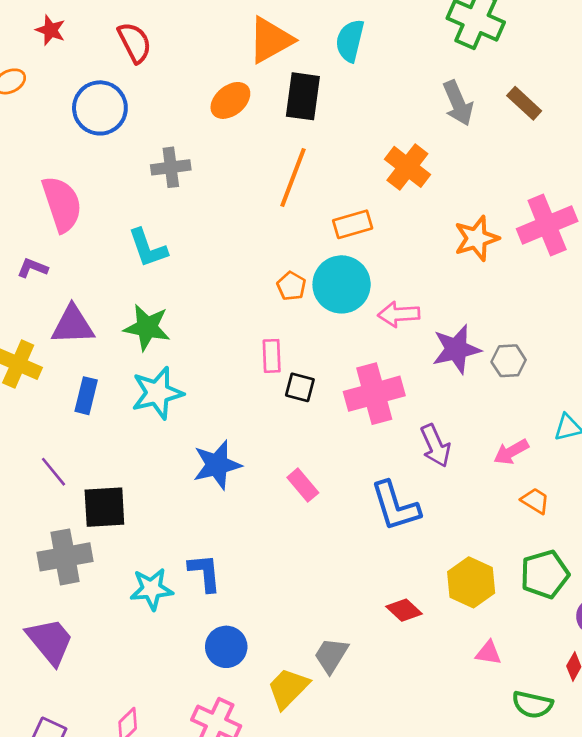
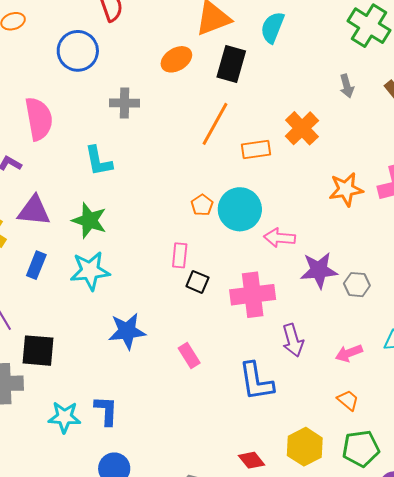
gray arrow: (458, 103) -> (347, 86), size x0.7
orange rectangle: (353, 224) -> (256, 149), moved
orange trapezoid: (535, 501) -> (348, 400), moved

